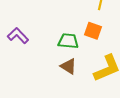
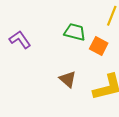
green trapezoid: (68, 41) -> (75, 32), moved

